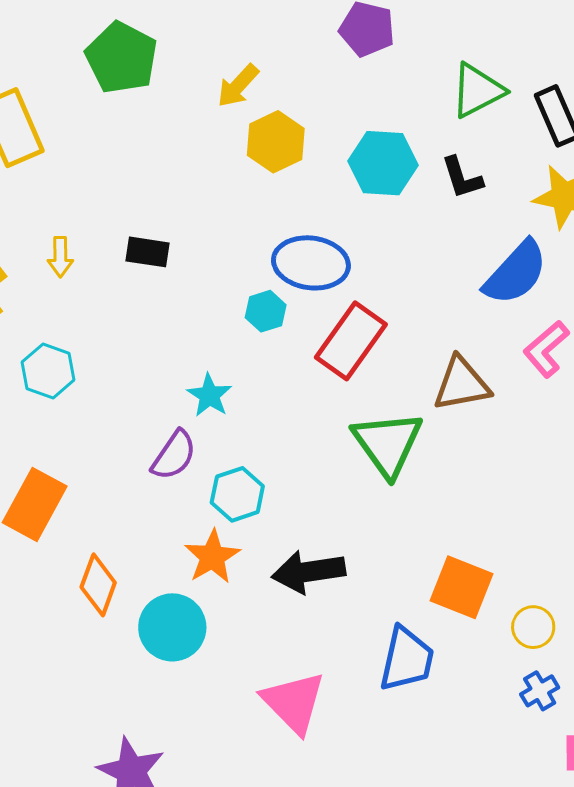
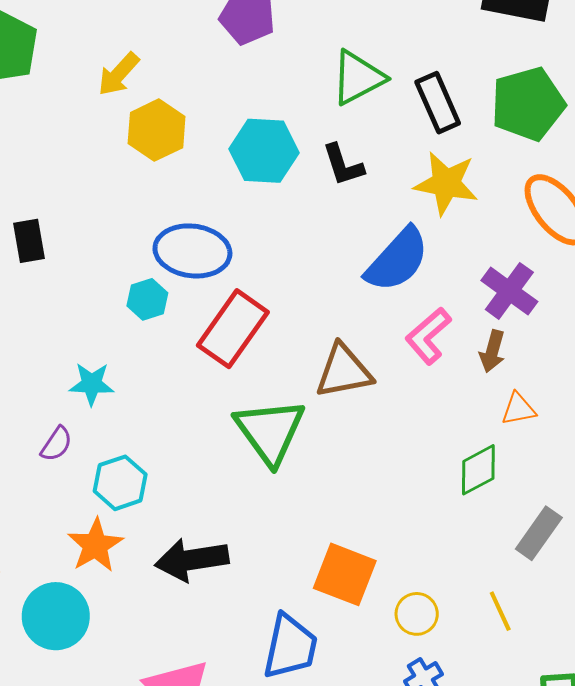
black rectangle: (148, 252) -> (29, 241), turned 72
cyan star: (209, 395) -> (92, 384), turned -30
purple semicircle: (174, 455) -> (56, 444), size x0.7

